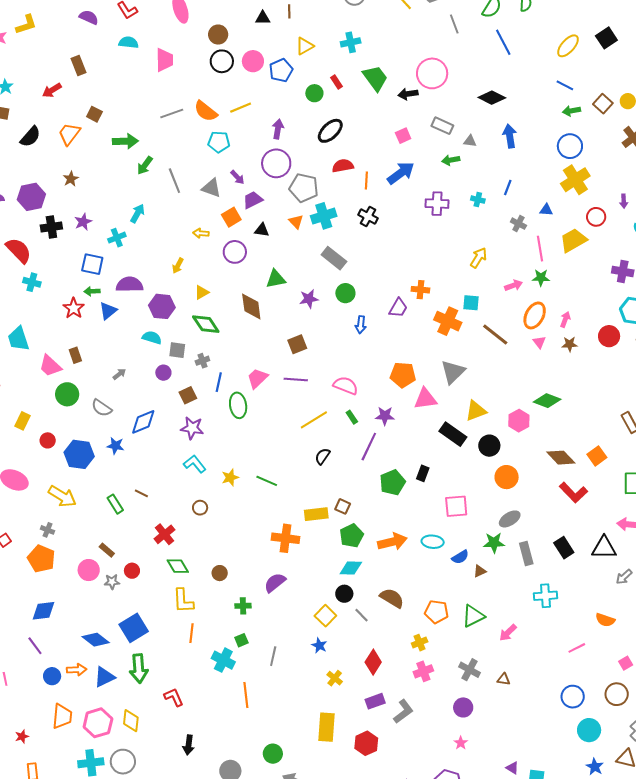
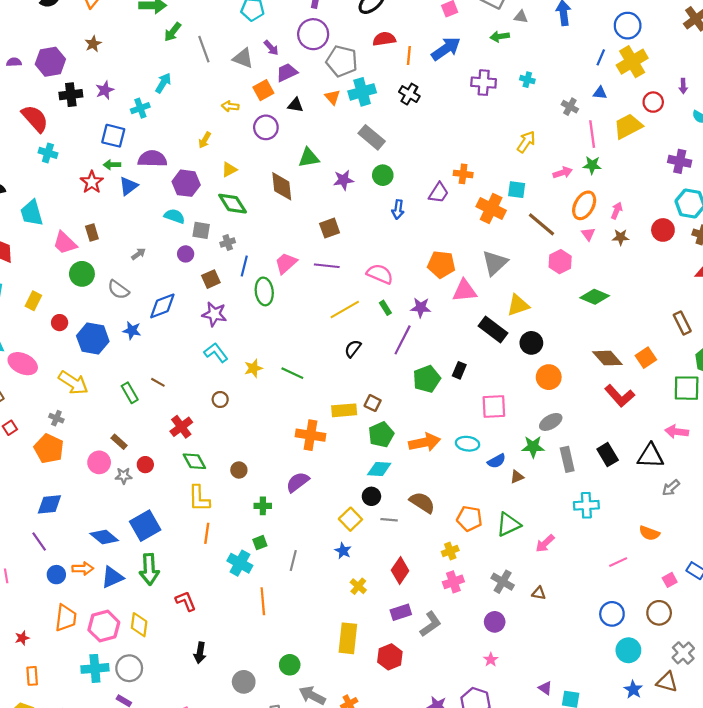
blue line: (508, 187) -> (601, 57), moved
pink hexagon: (519, 421) -> (560, 262), moved
gray line: (362, 615) -> (389, 520), turned -42

